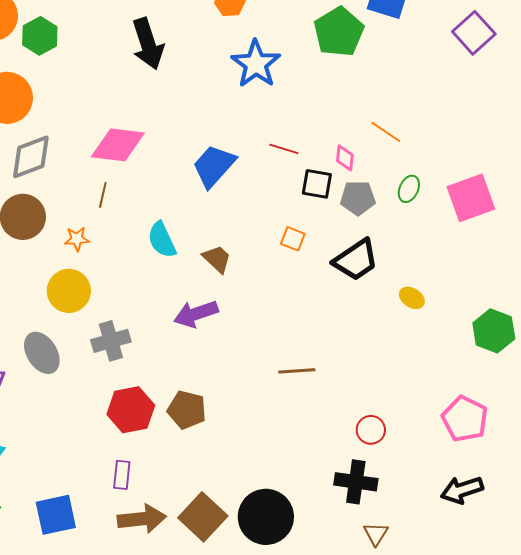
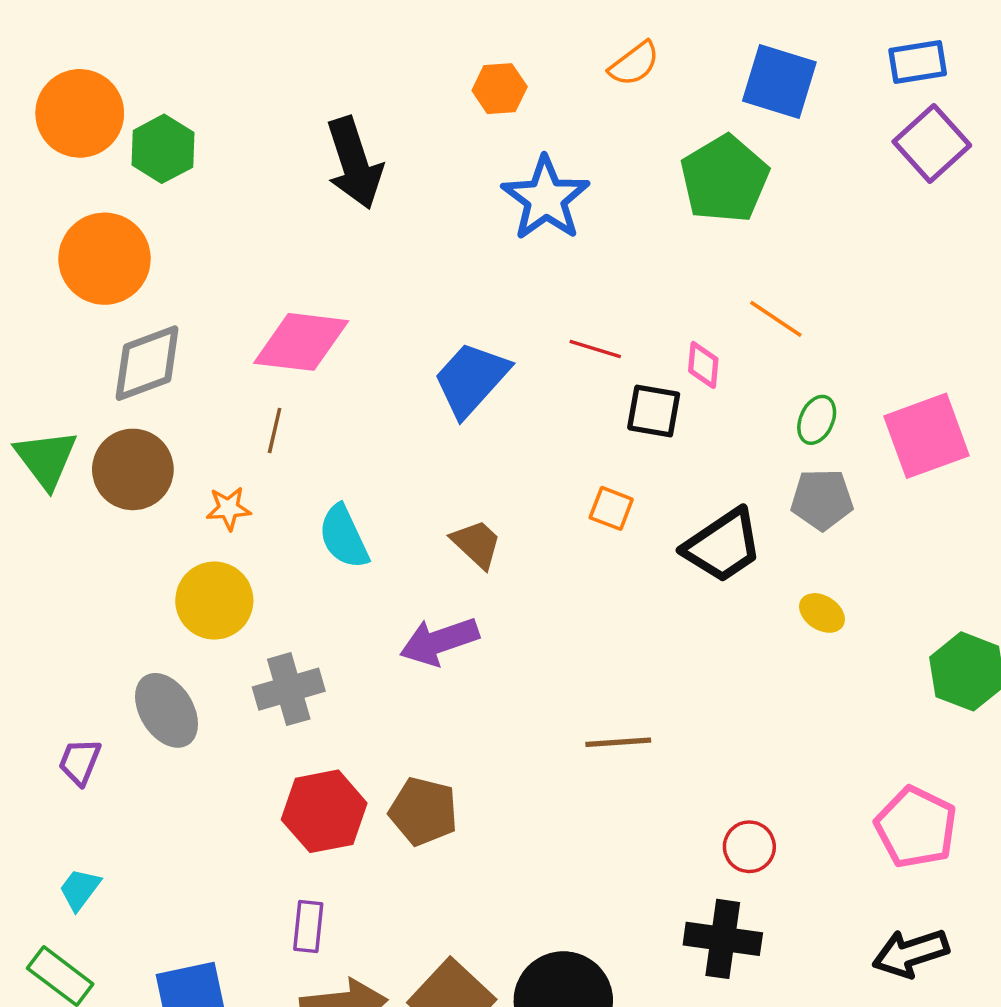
green pentagon: (339, 32) -> (725, 179), moved
gray pentagon: (358, 198) -> (822, 500), moved
cyan semicircle: (162, 240) -> (344, 537), moved

